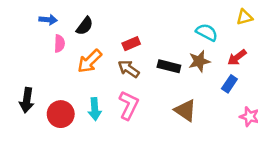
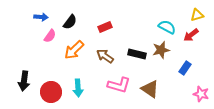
pink semicircle: (59, 44) -> (50, 36), turned 32
red rectangle: (131, 44) -> (105, 27), moved
red arrow: (237, 57) -> (191, 35), moved
pink L-shape: (129, 105) -> (119, 85), moved, turned 80

